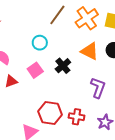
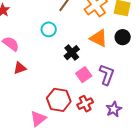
pink square: (35, 70) -> (84, 75), moved
red cross: (76, 117) -> (85, 104), turned -35

